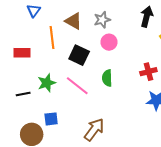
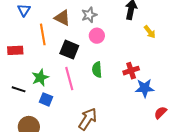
red cross: (148, 72) -> (131, 71), moved
pink line: (77, 86) -> (69, 79), turned 40
black line: (23, 94) -> (19, 89), turned 32
blue square: (51, 119) -> (46, 99), moved, turned 32

